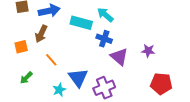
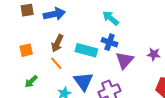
cyan rectangle: (81, 23) -> (86, 50), moved
brown arrow: (41, 34) -> (57, 43), moved
purple triangle: (119, 57) -> (125, 60), turned 30

